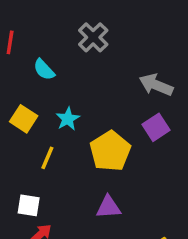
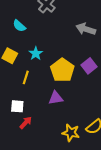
purple square: (156, 127) -> (89, 66), moved
purple triangle: (108, 207) -> (56, 98), moved

